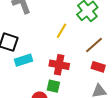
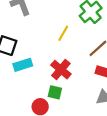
red cross: (59, 65) -> (61, 70), turned 30

